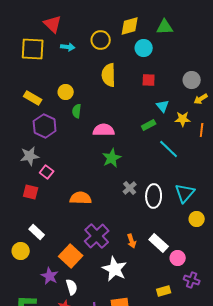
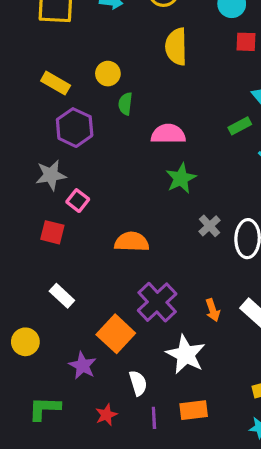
red square: (149, 80) -> (246, 42), moved
yellow circle: (21, 251) -> (25, 342), moved
white semicircle: (72, 287) -> (138, 383), moved

